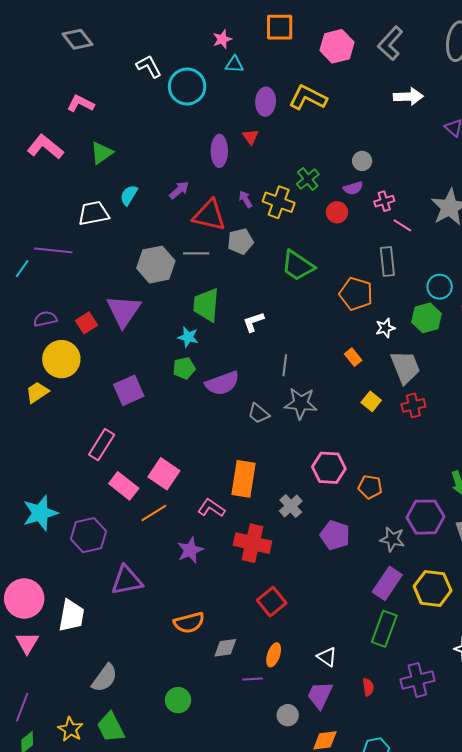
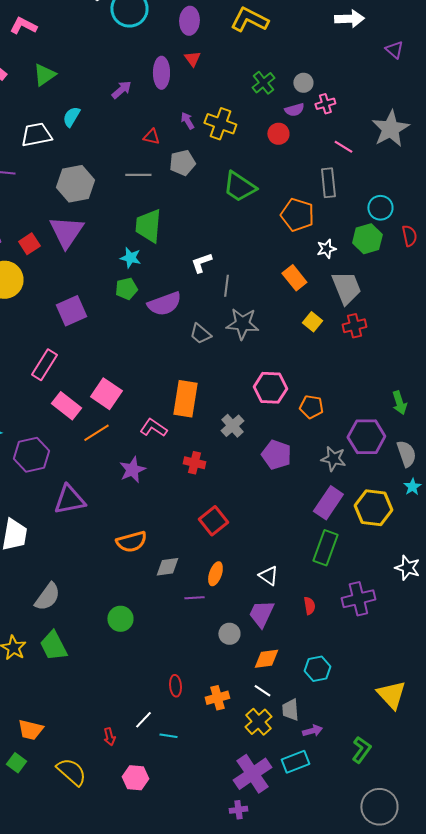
purple ellipse: (266, 102) -> (189, 21), moved
green cross: (308, 179) -> (263, 83), moved
purple arrow: (179, 190) -> (121, 90), moved
pink cross: (384, 201) -> (325, 104), moved
red triangle: (209, 215) -> (151, 137), size x0.5
gray hexagon: (156, 265) -> (75, 184), moved
white L-shape: (253, 322) -> (201, 263), moved
orange rectangle: (353, 357) -> (294, 278), size x1.4
red cross: (252, 543) -> (194, 463), size x0.6

